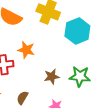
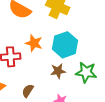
cyan hexagon: (77, 31) -> (65, 45), moved

